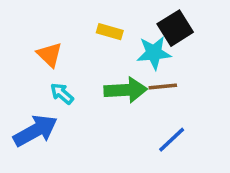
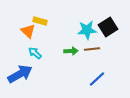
black square: (175, 28) -> (108, 27), moved
yellow rectangle: (110, 32) -> (40, 21), moved
green arrow: (126, 90) -> (71, 51), size x0.6

